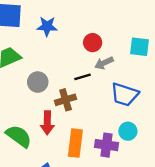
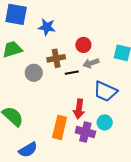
brown cross: (66, 100) -> (56, 58), moved
red arrow: (47, 123) -> (79, 109), moved

